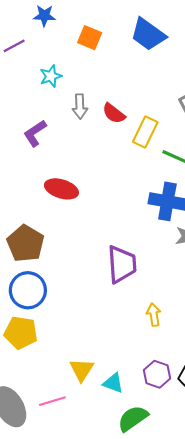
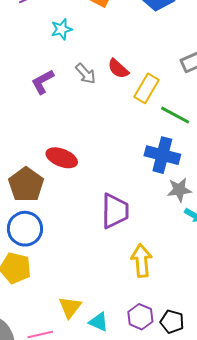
gray arrow: (80, 106) -> (86, 74), moved, turned -45
red ellipse: (61, 189) -> (62, 158), moved
yellow arrow: (154, 315) -> (142, 261), size x1.5

